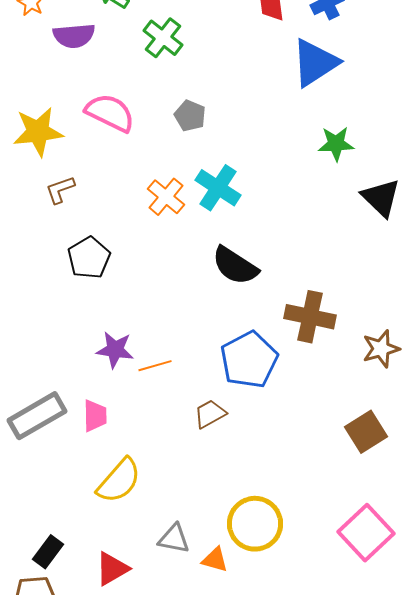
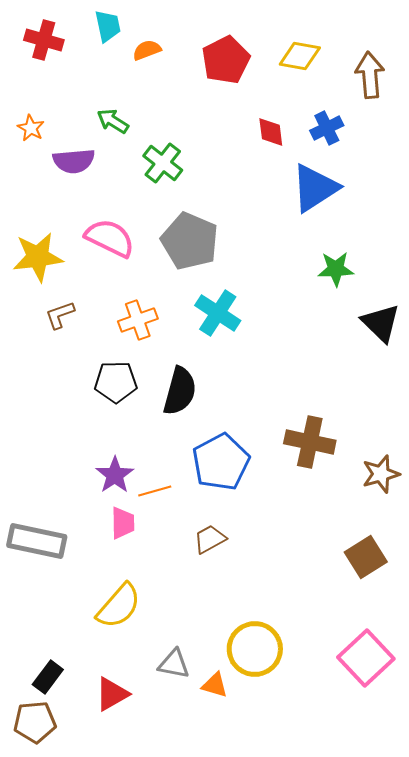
gray pentagon: (190, 116) -> (190, 241), size x1.8
orange cross: (166, 197) -> (138, 320), moved, turned 30
black pentagon: (89, 258) -> (116, 382), moved, turned 30
black semicircle: (235, 266) -> (180, 391), moved, turned -108
purple star: (115, 350) -> (115, 475), turned 30
blue pentagon: (249, 360) -> (221, 462), moved
gray rectangle: (37, 416) -> (37, 541), turned 42
pink trapezoid: (95, 416) -> (123, 523), moved

